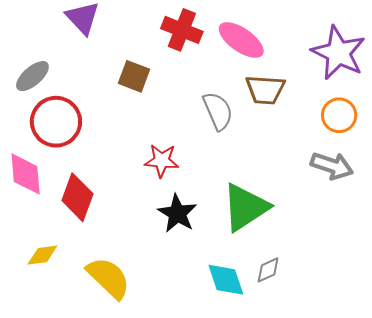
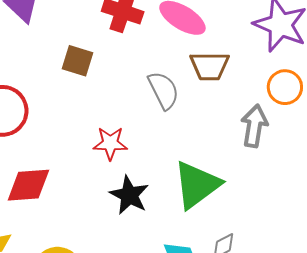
gray arrow: (332, 166) -> (254, 126), moved, turned -96
red diamond: (77, 197) -> (28, 185), turned 69

